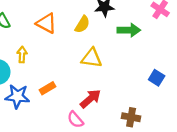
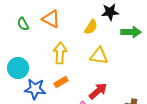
orange triangle: (46, 23) -> (51, 19), moved
yellow arrow: (22, 55) -> (60, 53), moved, size x1.5

